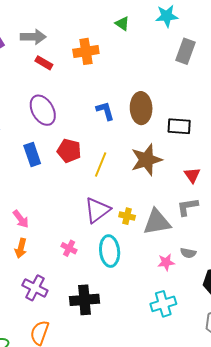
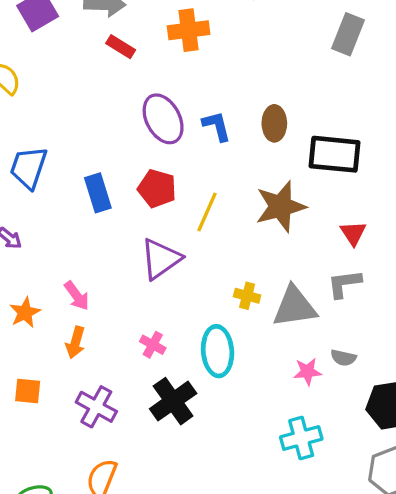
brown ellipse: (141, 108) -> (274, 123), size x0.7
purple ellipse: (43, 110) -> (163, 119), moved
black rectangle: (179, 126) -> (335, 154), size x1.4
purple triangle: (97, 210) -> (161, 259), moved
black cross: (84, 300) -> (173, 401), moved, turned -32

